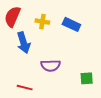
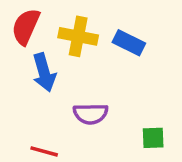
yellow cross: (42, 22) -> (78, 36), size x1.5

